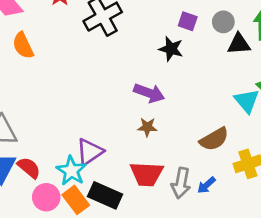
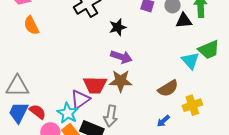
black star: (171, 49) -> (118, 27), moved, turned -30
brown star: (147, 127) -> (121, 81), size x1.6
red trapezoid: (147, 174) -> (95, 85), moved
gray arrow: (181, 183) -> (111, 116), moved

